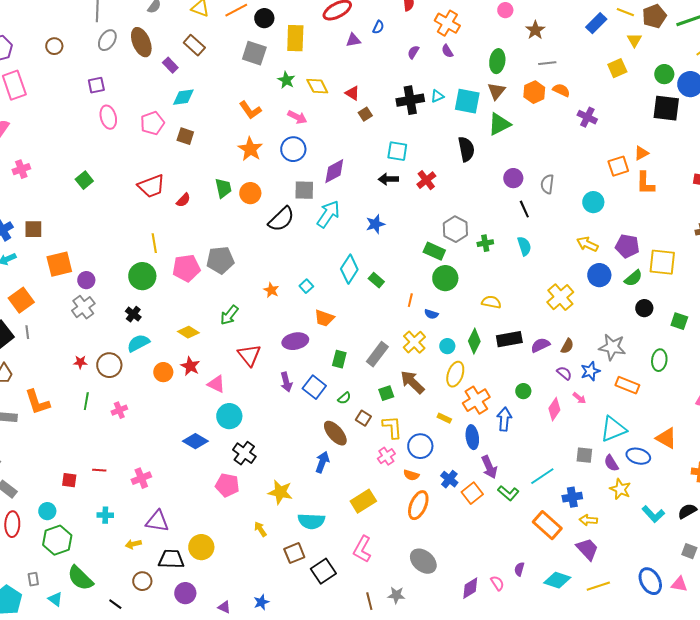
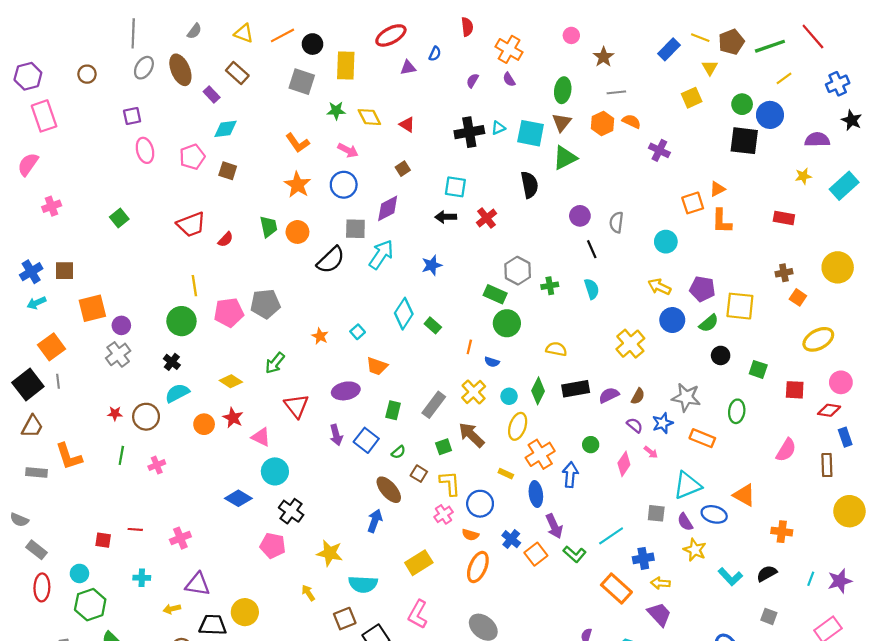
green star: (286, 80) -> (336, 111), turned -30
brown square: (365, 114) -> (403, 169), moved

